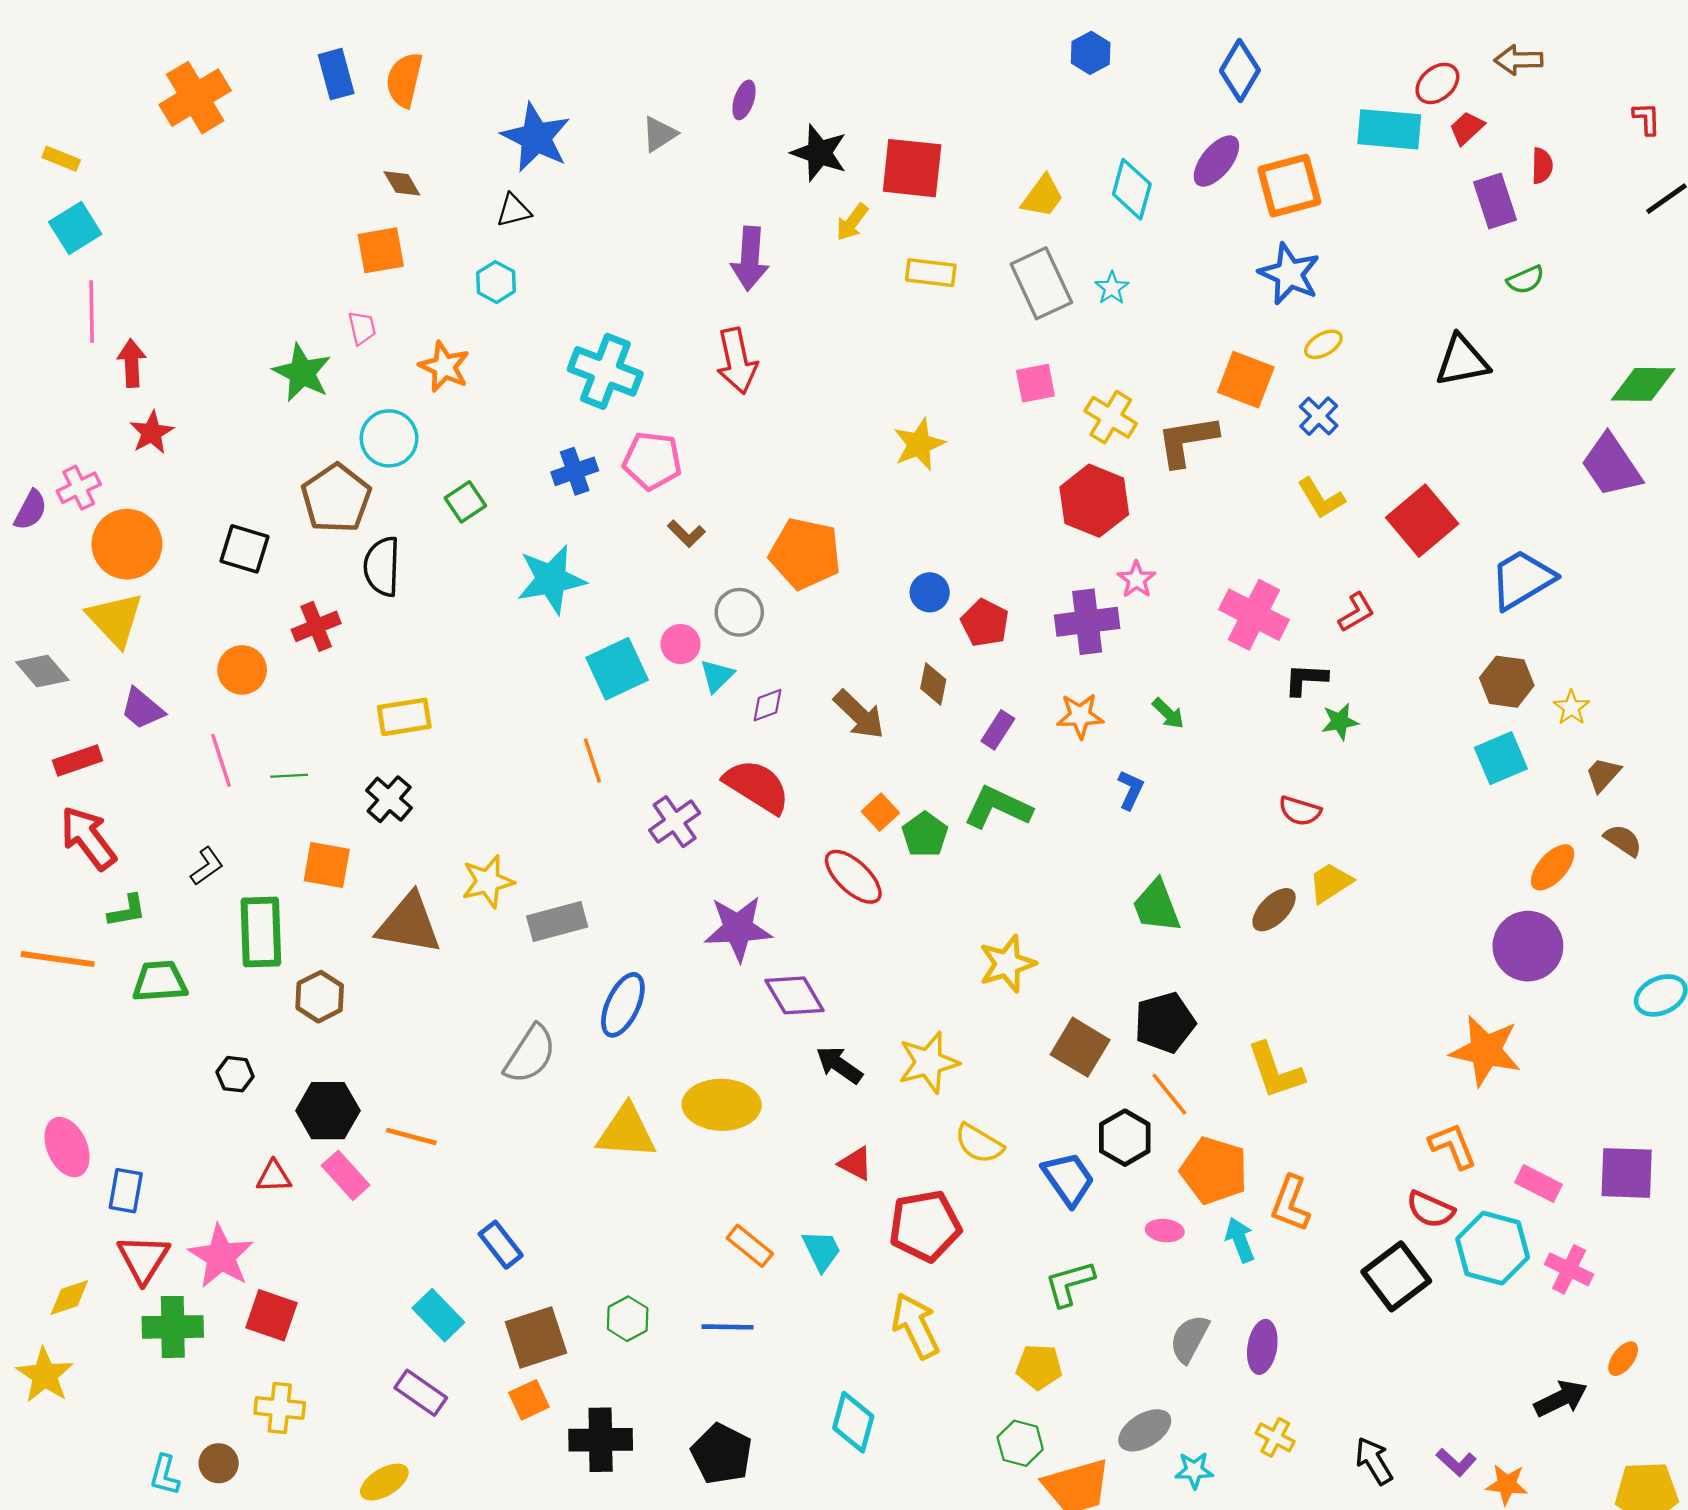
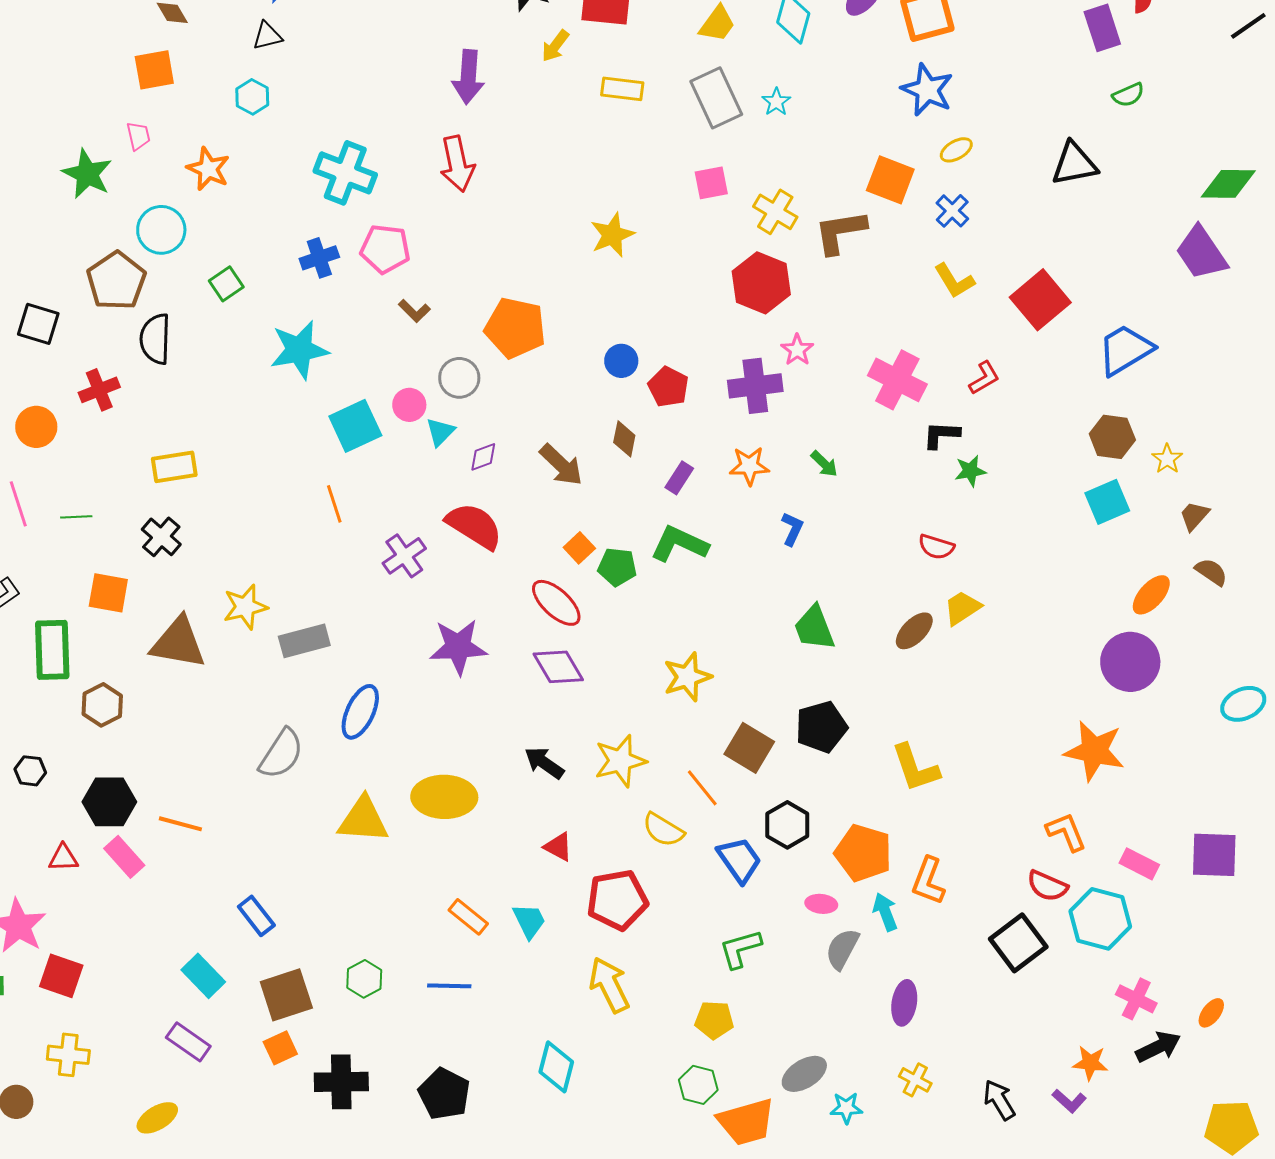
green pentagon: (925, 834) -> (617, 567), turned -30
purple diamond: (795, 995) -> (558, 667), moved
orange line: (1169, 1094) -> (702, 788), moved
pink cross: (1569, 1269) -> (1136, 999), moved
gray semicircle: (1189, 1339) -> (842, 949), moved
orange star: (1507, 1484) -> (1090, 1063), moved

